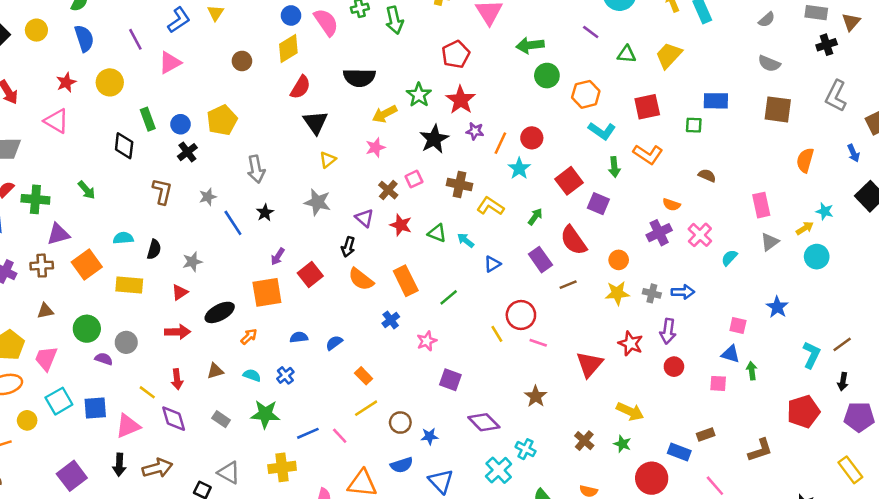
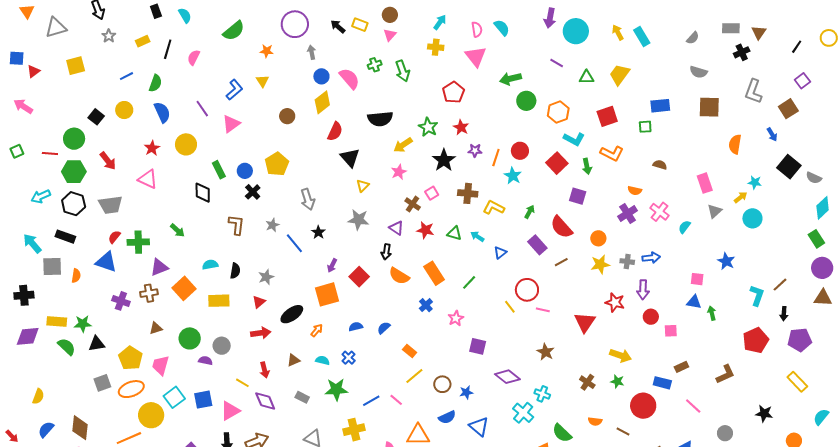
red star: (461, 100) -> (461, 127), size x0.7
red square: (569, 181) -> (557, 163), moved
pink square: (718, 383) -> (671, 331), moved
yellow circle: (27, 420) -> (151, 415), size x1.6

